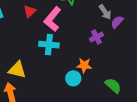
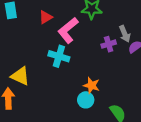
purple cross: (96, 37) -> (109, 44), moved
cyan circle: (73, 78) -> (86, 100), moved

